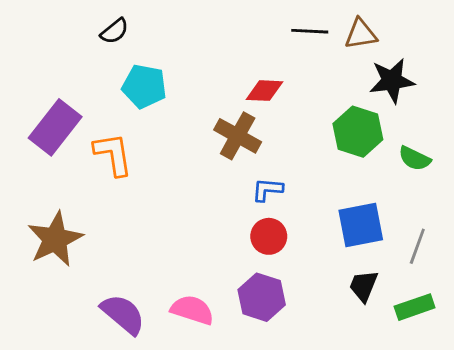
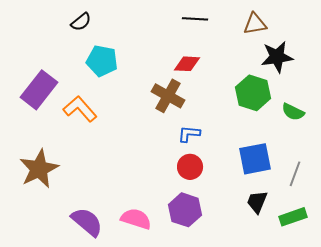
black line: (310, 31) -> (195, 19), moved
orange L-shape: (113, 154) -> (80, 109), turned -32

